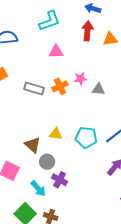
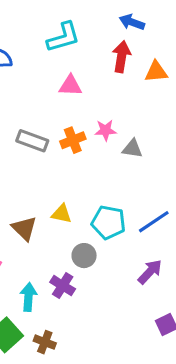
gray circle: (47, 162) -> (84, 256), moved
cyan arrow: (38, 189) -> (28, 297), turned -138

